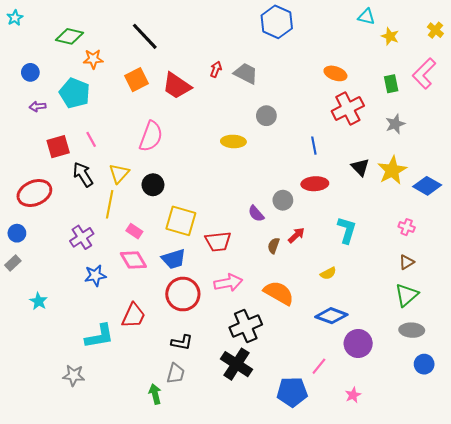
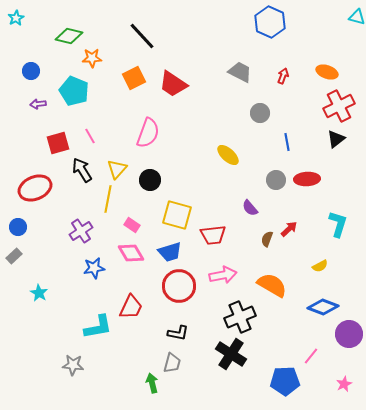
red arrow: (216, 69) -> (283, 76), moved
yellow ellipse: (233, 141) -> (228, 155), moved, turned 40
blue line: (314, 146) -> (287, 142), moved
black triangle: (360, 167) -> (336, 139), moved, turned 36
gray circle: (283, 200) -> (276, 180), moved

